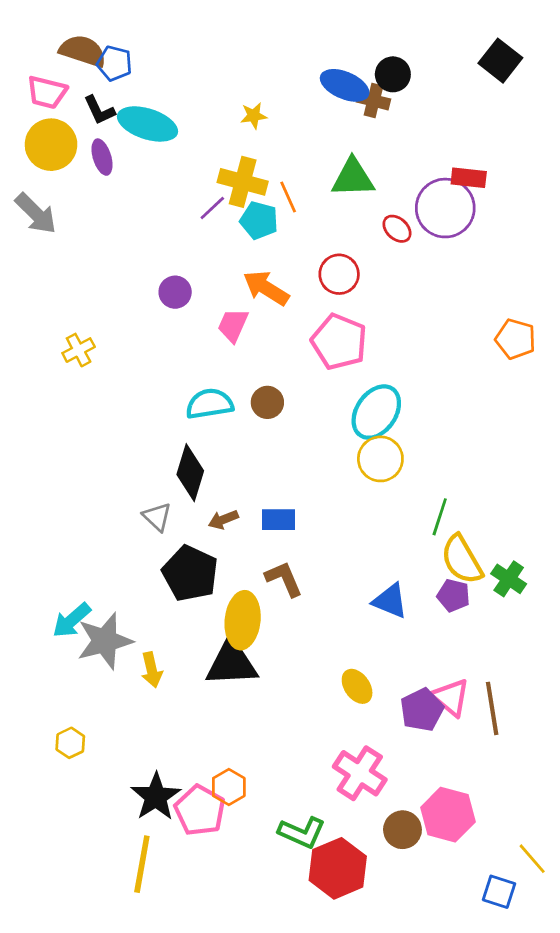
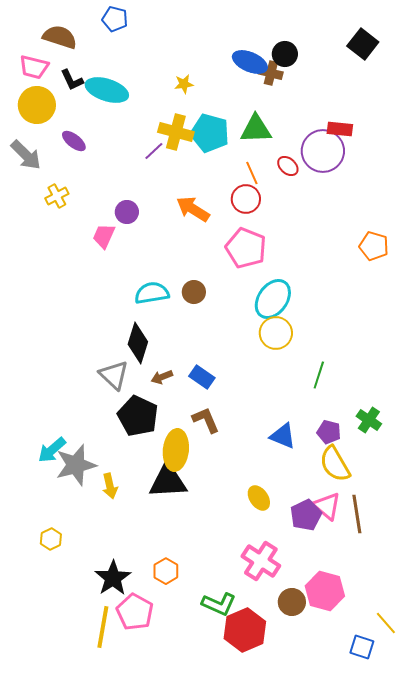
blue pentagon: (114, 63) -> (115, 19), moved
purple ellipse: (102, 157) -> (74, 141), moved, turned -35
orange line: (288, 197) -> (252, 173), moved
cyan pentagon: (259, 220) -> (210, 133), moved, size x1.4
pink trapezoid: (233, 325) -> (104, 236), moved
yellow cross: (79, 350) -> (57, 196), moved
gray triangle: (157, 517) -> (114, 375), size x1.4
blue rectangle: (278, 520) -> (202, 377), turned 35
yellow semicircle: (462, 560) -> (335, 464), moved
pink pentagon: (200, 810) -> (135, 612), moved

